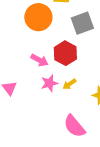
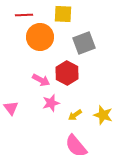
yellow arrow: (69, 84) -> (75, 115), moved

